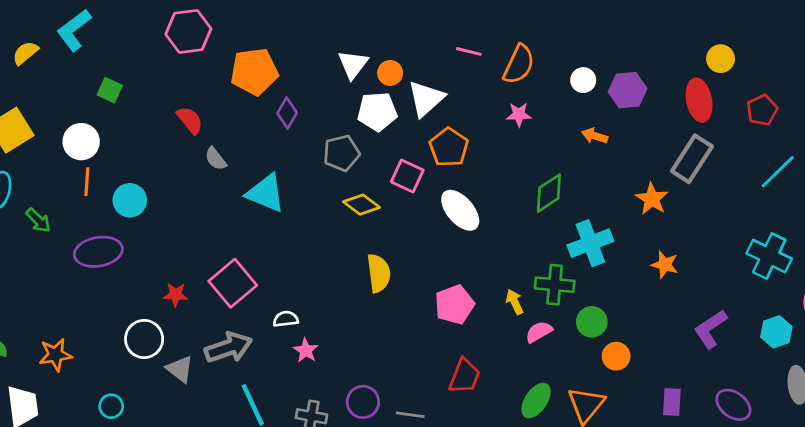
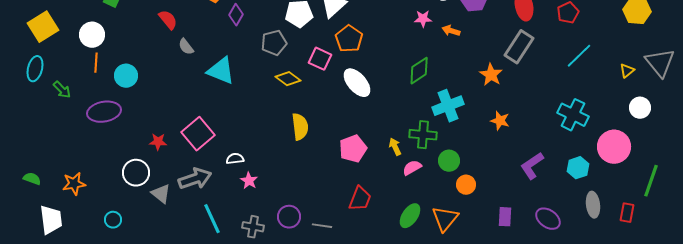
pink star: (519, 114) -> (423, 19), moved

